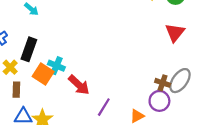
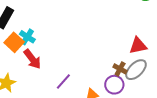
red triangle: (175, 33) -> (138, 46), moved, turned 30
red arrow: (79, 85) -> (32, 59), moved

